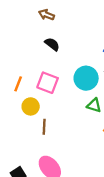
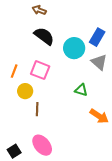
black semicircle: (52, 44) -> (44, 36), size x1.5
cyan circle: (86, 78) -> (74, 48), moved

